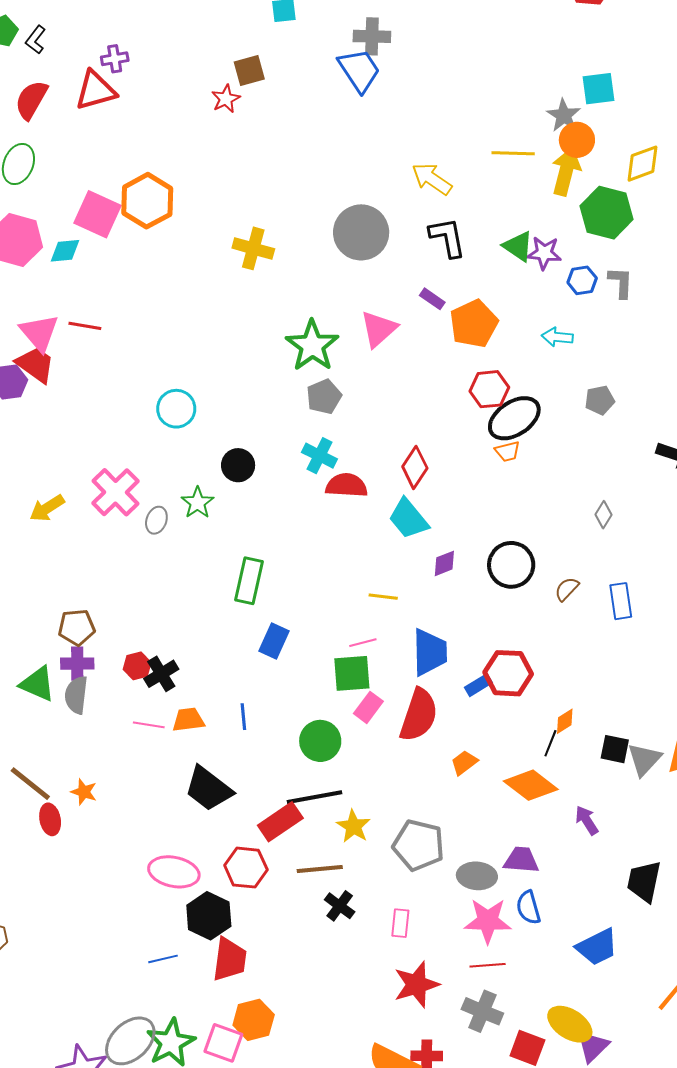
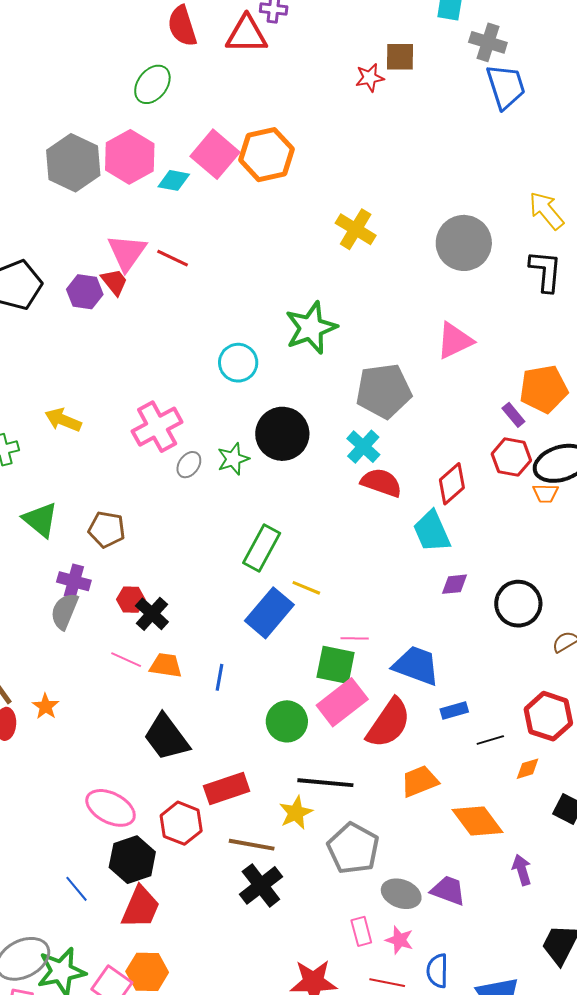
gray cross: (372, 36) -> (488, 42), moved
red semicircle: (31, 100) -> (182, 26), turned -63
purple rectangle: (432, 299) -> (513, 415), moved
orange pentagon: (474, 324) -> (544, 389), moved
green star: (312, 346) -> (311, 328), moved
red trapezoid: (35, 364) -> (114, 282), size x0.7
red hexagon: (489, 389) -> (511, 457), moved
gray pentagon: (324, 397) -> (384, 391), size x1.6
black circle: (238, 465) -> (282, 434), size x1.6
yellow arrow: (47, 508) -> (63, 420), moved, turned 39
yellow line: (383, 597) -> (306, 588), moved
brown pentagon: (77, 627) -> (107, 529), moved
blue rectangle: (274, 641) -> (269, 613), size x1.4
blue trapezoid: (430, 652) -> (416, 666), turned -84
red hexagon: (508, 673) -> (548, 716), moved
black cross: (161, 674) -> (152, 614), turned -32
green triangle: (38, 684) -> (40, 520), moved
pink rectangle: (368, 707) -> (342, 702), size x1.6
black line: (550, 743) -> (490, 740), moved, turned 36
orange trapezoid: (464, 763) -> (420, 781), size x1.4
black line: (314, 797) -> (325, 783), moved
black cross: (340, 906) -> (261, 885), size x1.4
blue semicircle: (528, 907) -> (437, 971), moved
pink star: (488, 921) -> (399, 940), size x0.6
pink rectangle: (400, 923) -> (361, 931), moved, turned -36
blue line: (163, 959) -> (76, 889), turned 48

